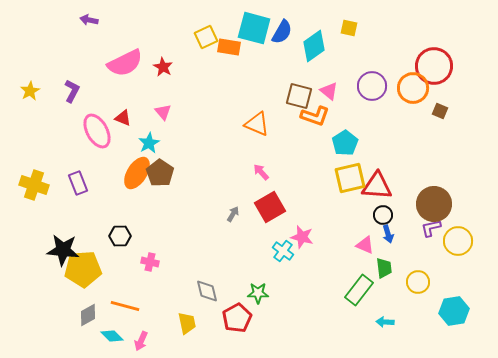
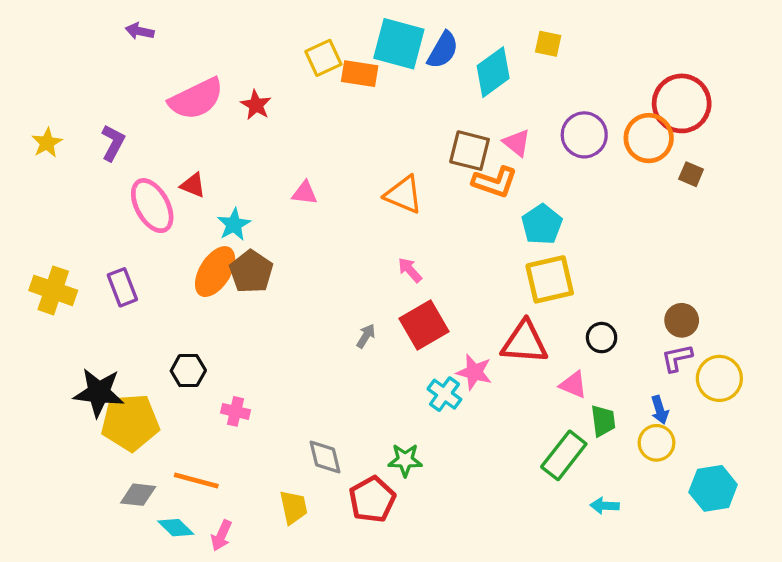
pink triangle: (163, 112) -> (305, 193), moved, turned -42
red triangle: (377, 186) -> (525, 342), moved
brown circle: (434, 204) -> (682, 320), size x0.6
blue arrow: (388, 234) -> (660, 410), moved
gray diamond: (88, 315) -> (138, 495), turned 35

